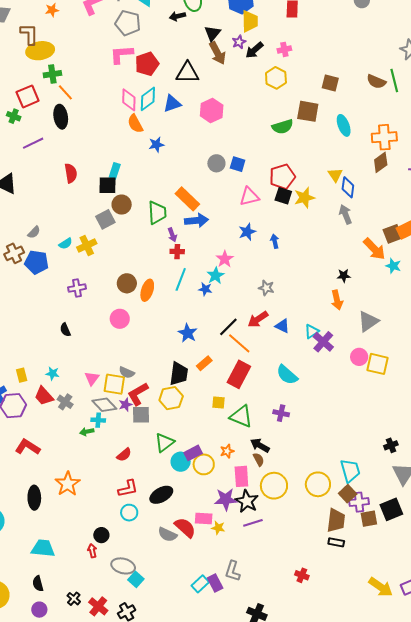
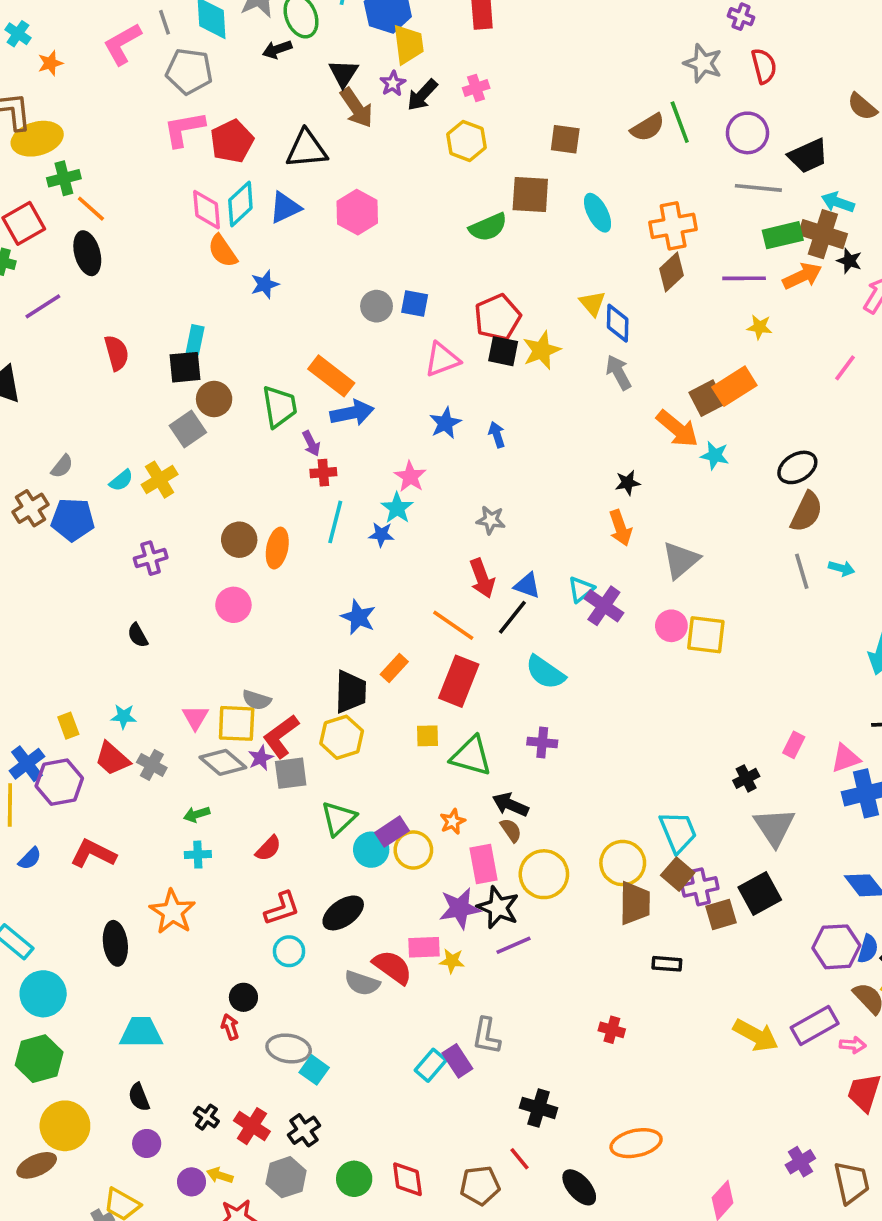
brown semicircle: (376, 82) -> (648, 127), turned -48
red arrow: (258, 319) -> (482, 578), turned -70
black line: (228, 327) -> (512, 617), moved
cyan cross: (98, 420) -> (198, 855), moved
brown trapezoid: (336, 520) -> (635, 903), moved

